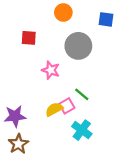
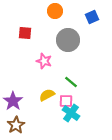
blue square: (106, 19) -> (92, 17), turned -32
pink square: (67, 106) -> (66, 101), moved, turned 32
purple star: (15, 116) -> (13, 101), turned -30

